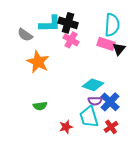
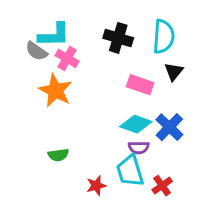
black cross: (68, 23) -> (118, 38), moved
cyan L-shape: (50, 24) -> (54, 35), moved
pink cross: (71, 40) -> (67, 58), moved
pink rectangle: (106, 44) -> (140, 85), moved
blue cross: (110, 102) -> (169, 127), moved

